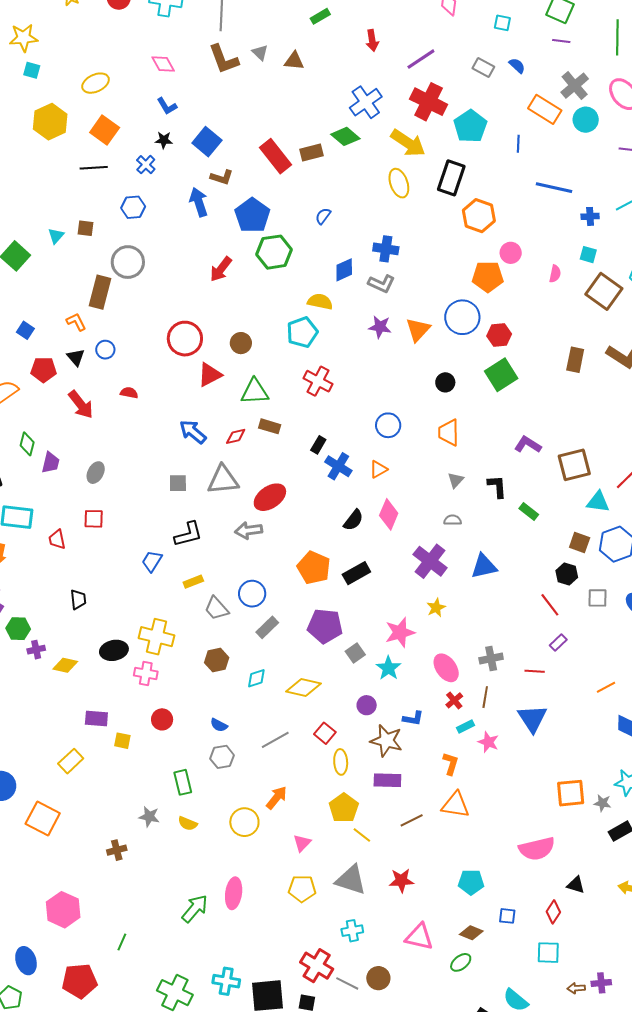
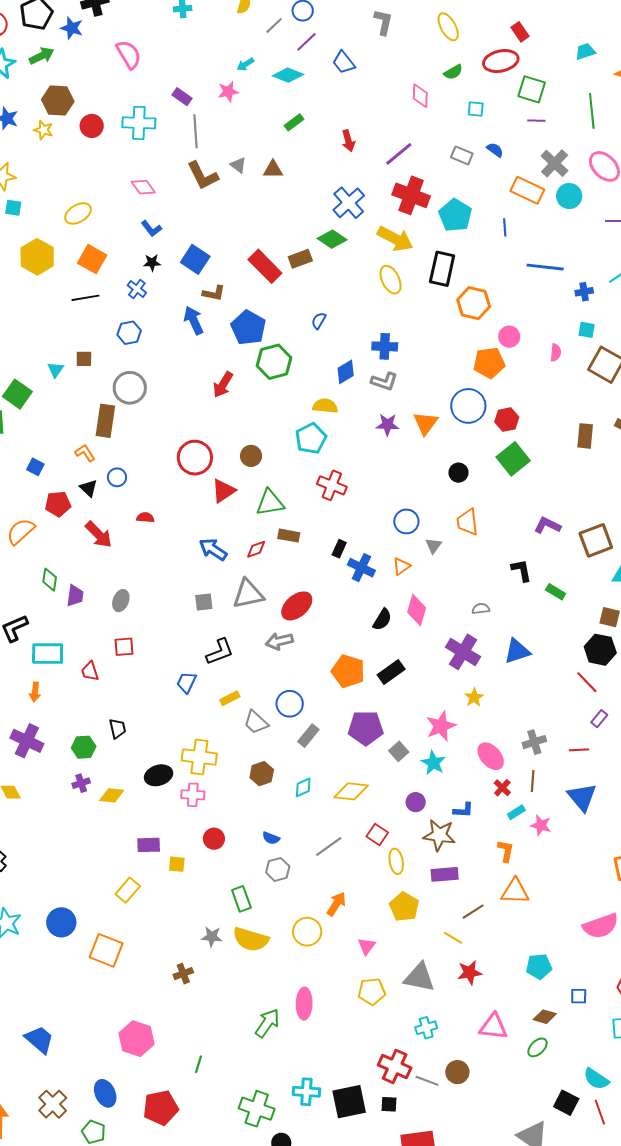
gray triangle: (456, 480) -> (433, 546), moved
black hexagon: (567, 574) -> (600, 650), size x1.4
green hexagon: (18, 629) -> (84, 747), moved
yellow semicircle: (188, 824) -> (251, 939), size x1.8
yellow line: (362, 835) -> (453, 938), moved

